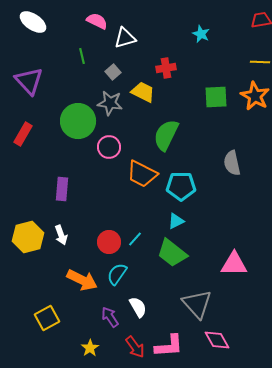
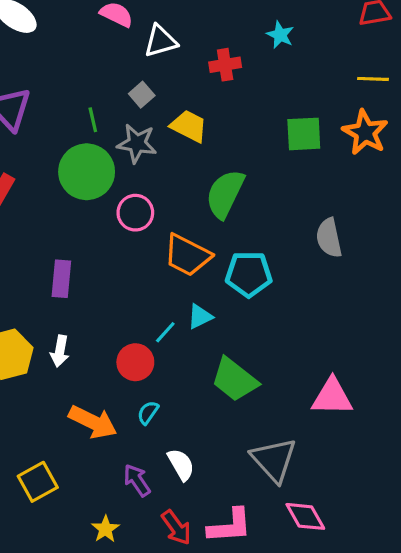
green line: (82, 56) -> (93, 120), moved
red cross: (166, 68) -> (225, 65), moved
cyan triangle: (176, 221) -> (200, 317), moved
white arrow: (61, 235) -> (60, 351), turned 30
cyan line: (135, 239) -> (165, 332), moved
cyan semicircle: (117, 274) -> (148, 413), size x0.7

